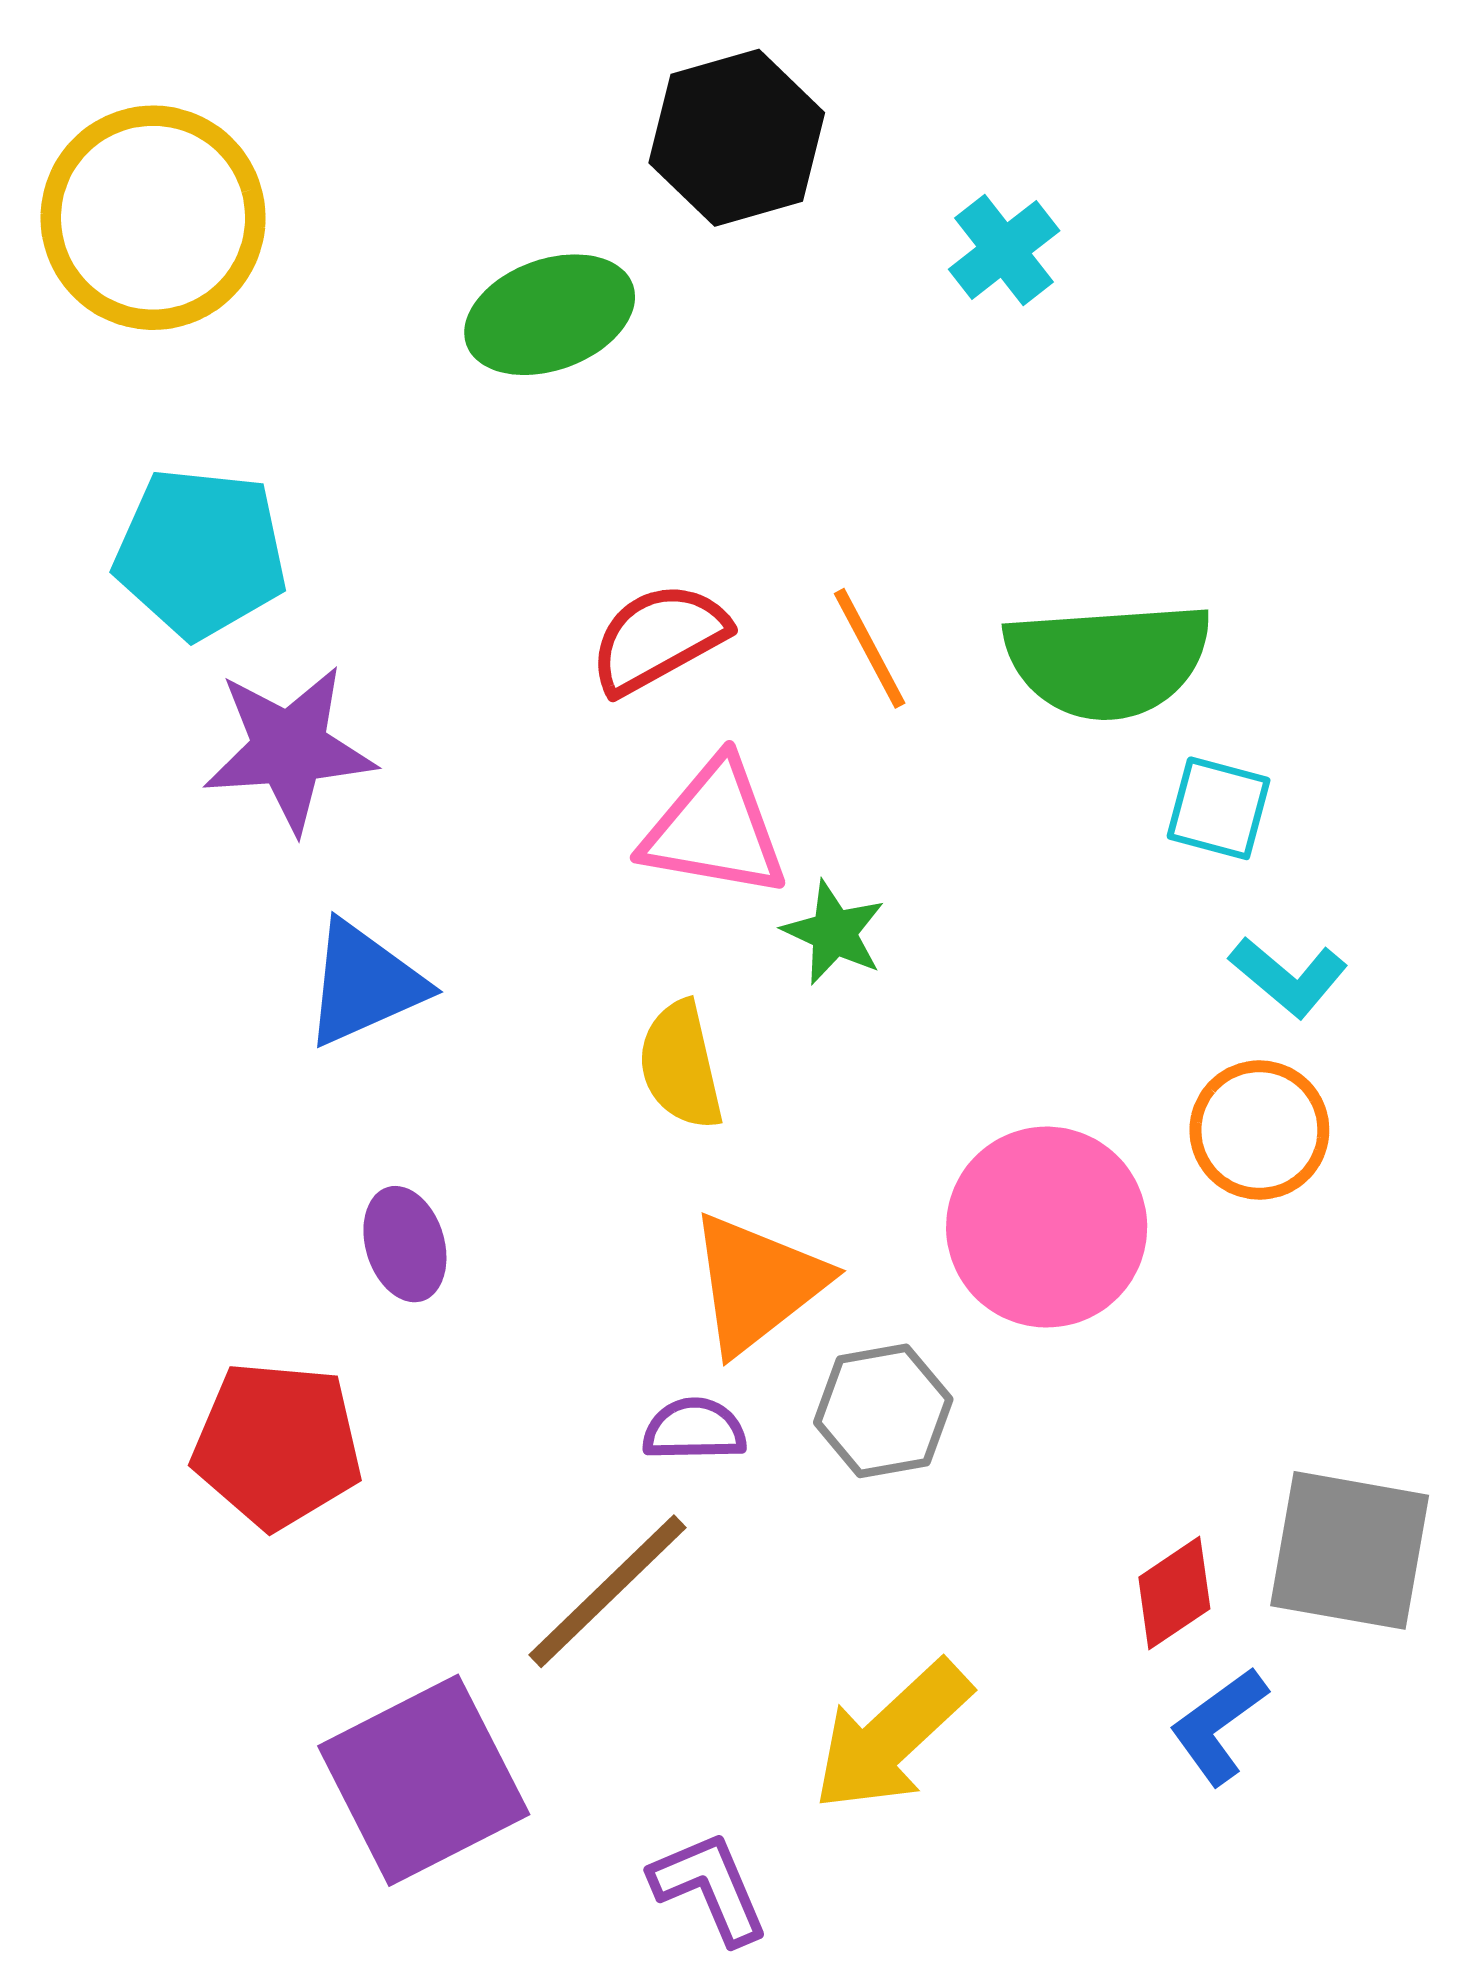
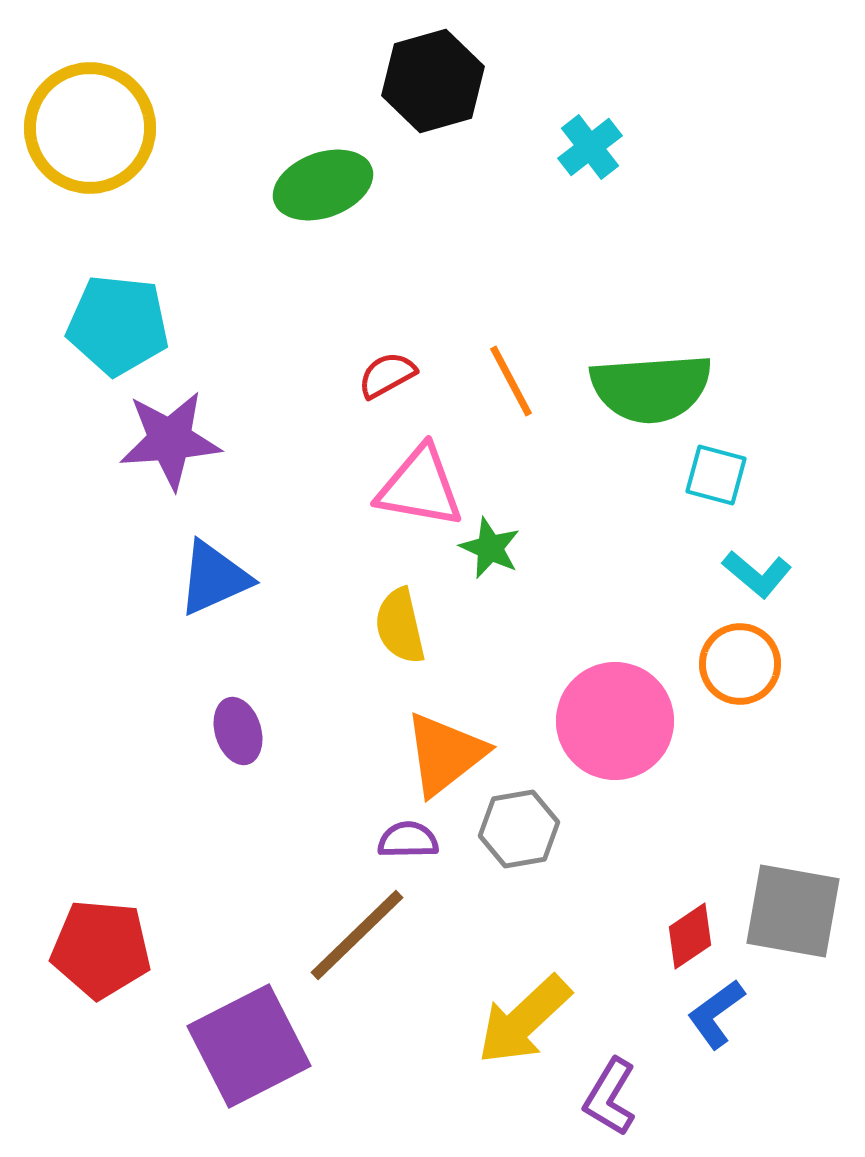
red semicircle: (659, 638) -> (387, 375), size x0.7
red pentagon: (277, 1445) -> (101, 949), moved
purple L-shape: (710, 1887) -> (610, 1097), moved, turned -126

